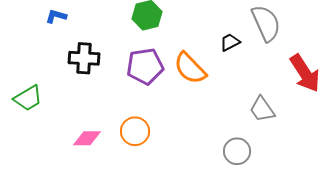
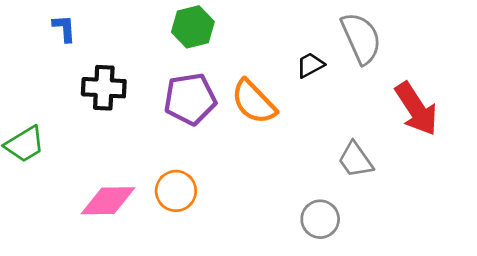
blue L-shape: (56, 16) -> (64, 28), turned 70
pink diamond: (87, 138) -> (108, 201), size x1.4

